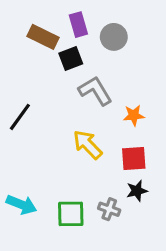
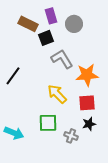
orange star: (134, 115) -> (87, 75), size x1.6
green square: (71, 214) -> (48, 123), moved

